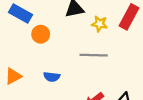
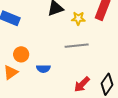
orange circle: (41, 34) -> (21, 54), moved

